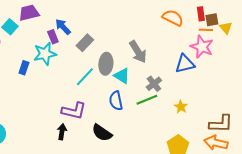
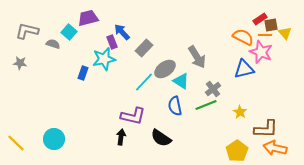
red rectangle: (201, 14) -> (260, 19), turned 64
orange semicircle: (173, 18) -> (243, 37), moved
gray ellipse: (106, 64) -> (165, 69), turned 50
brown L-shape: (221, 124) -> (266, 129), moved

